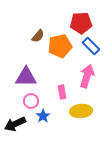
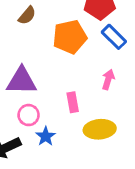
brown semicircle: (38, 36) -> (27, 15), moved
pink arrow: (87, 76) -> (108, 79), size x0.6

